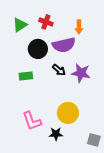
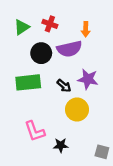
black arrow: (59, 70) -> (64, 86), moved
green rectangle: (26, 76) -> (28, 82), size x1.6
yellow circle: (68, 113) -> (77, 110), moved

